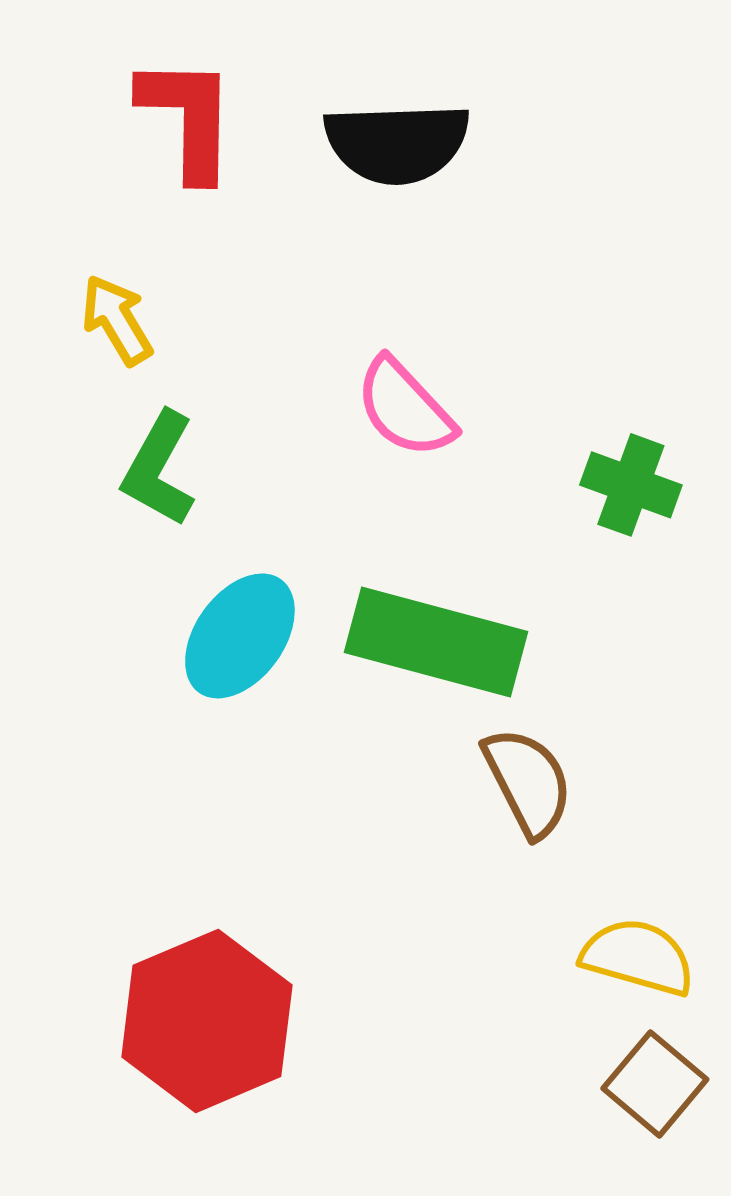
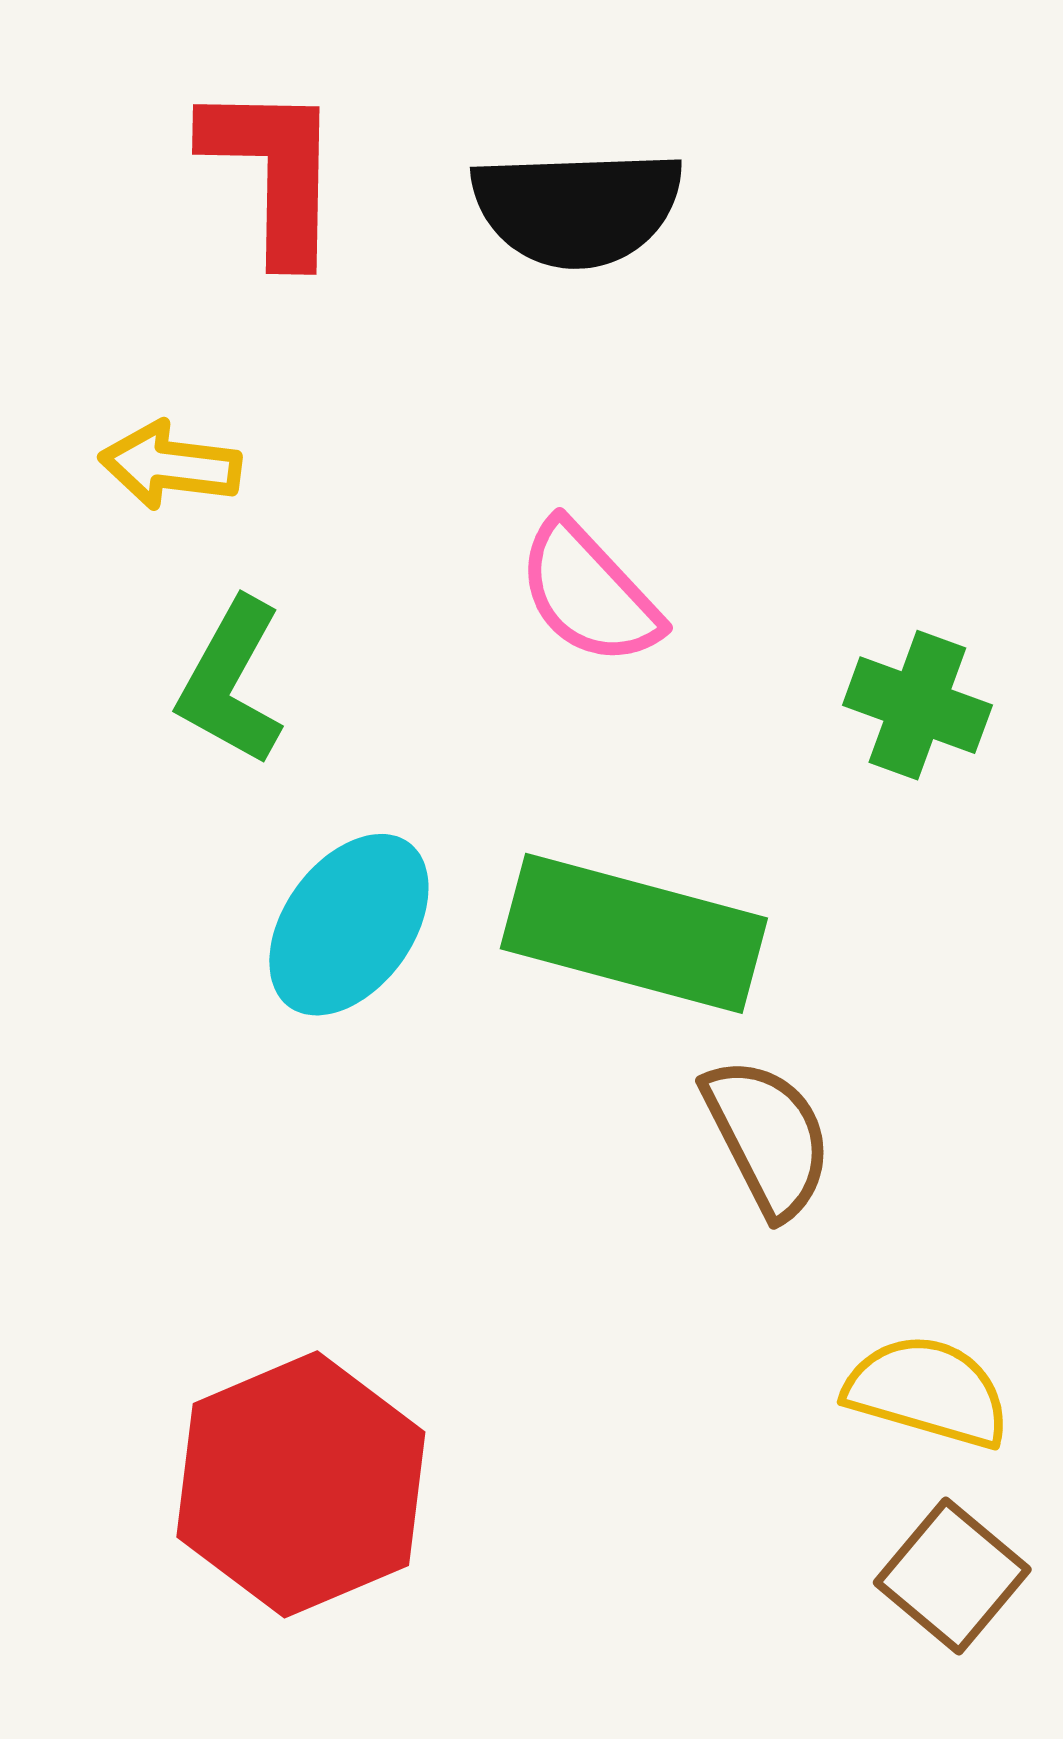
yellow arrow: (117, 320) -> (170, 465), turned -52

